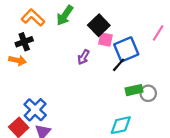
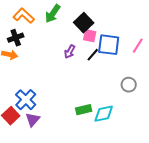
pink line: (158, 33) -> (138, 46), moved
blue square: (126, 49) -> (109, 45), turned 30
black line: (119, 65) -> (93, 55), moved
green rectangle: (134, 90) -> (84, 110), moved

